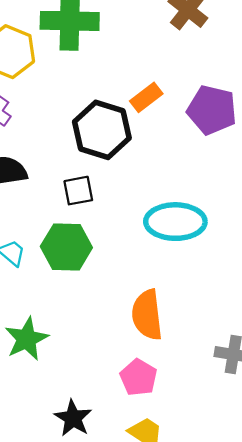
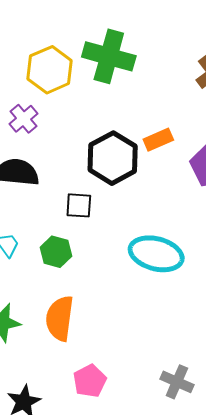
green hexagon: (66, 247) -> (56, 252), size x0.7
orange semicircle: (147, 315) -> (60, 318), moved

